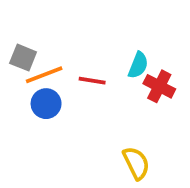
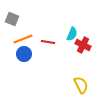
gray square: (23, 58) -> (12, 19), moved
yellow semicircle: (136, 163) -> (81, 85), moved

